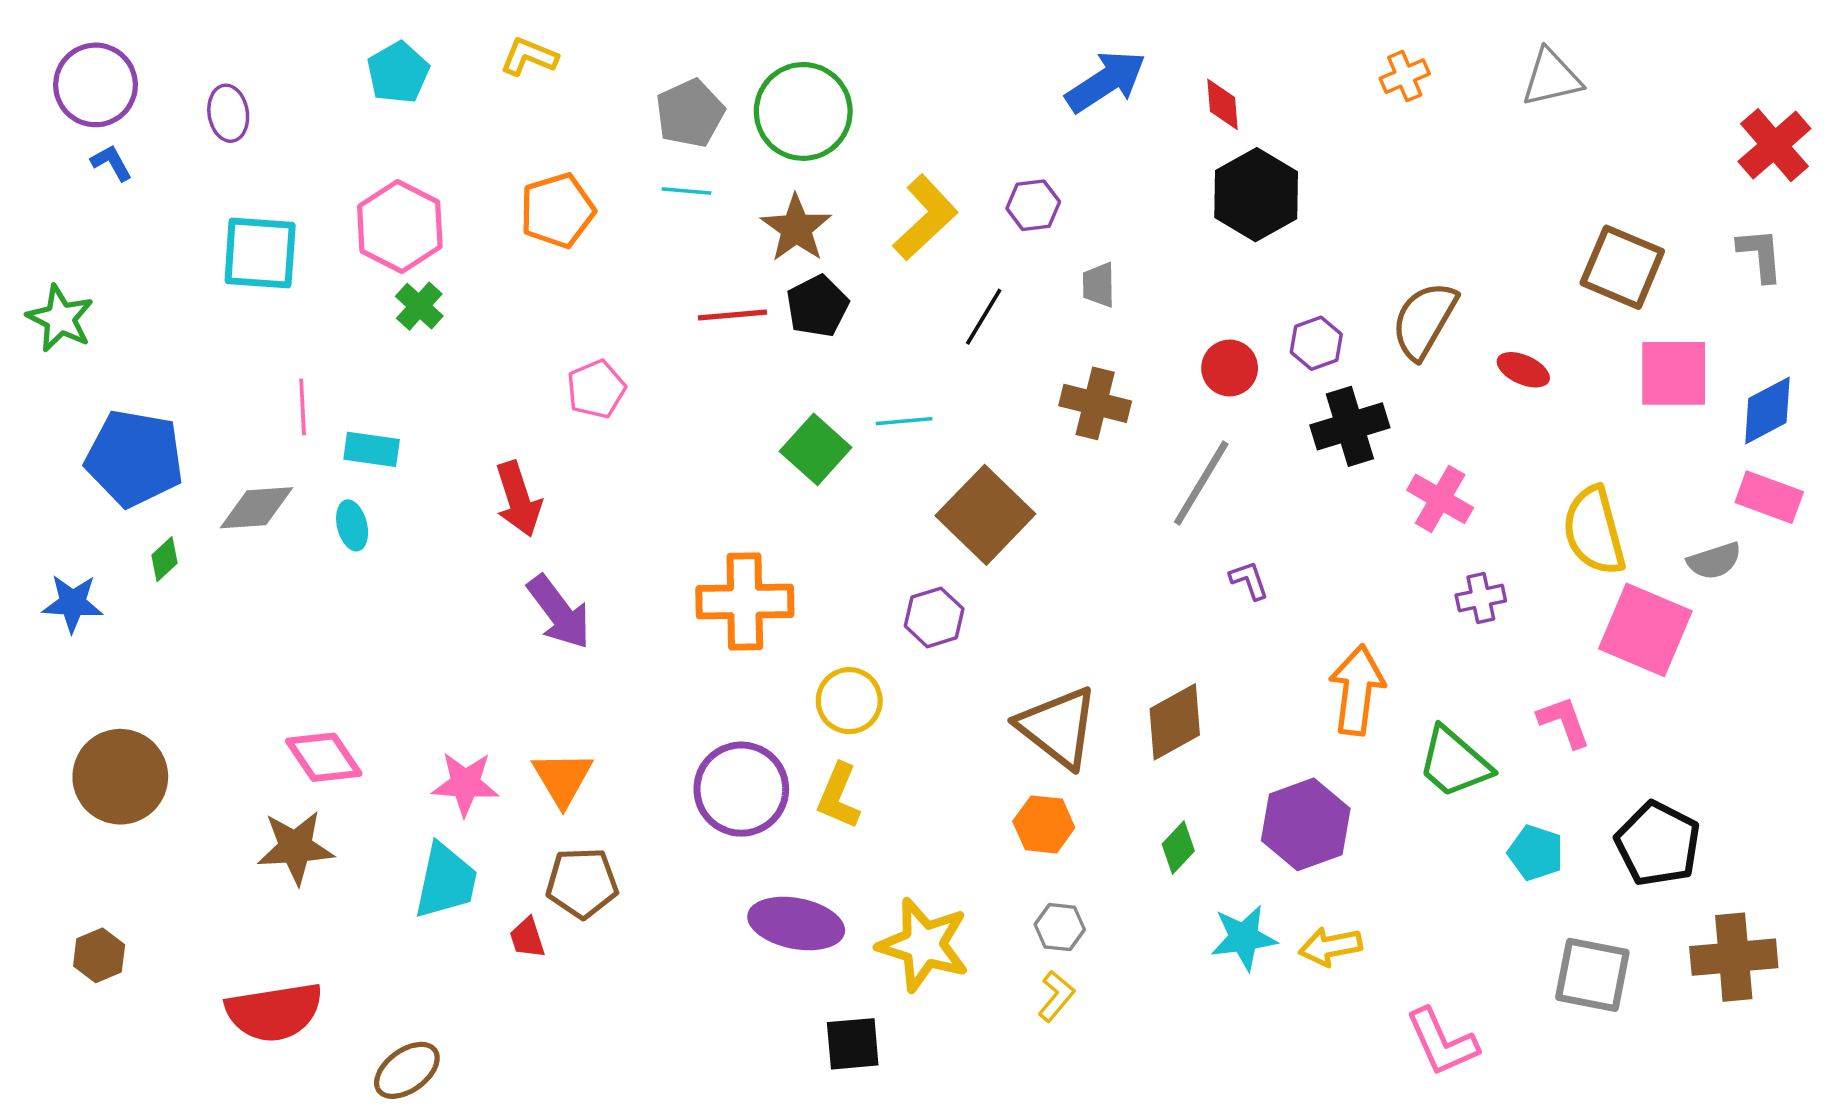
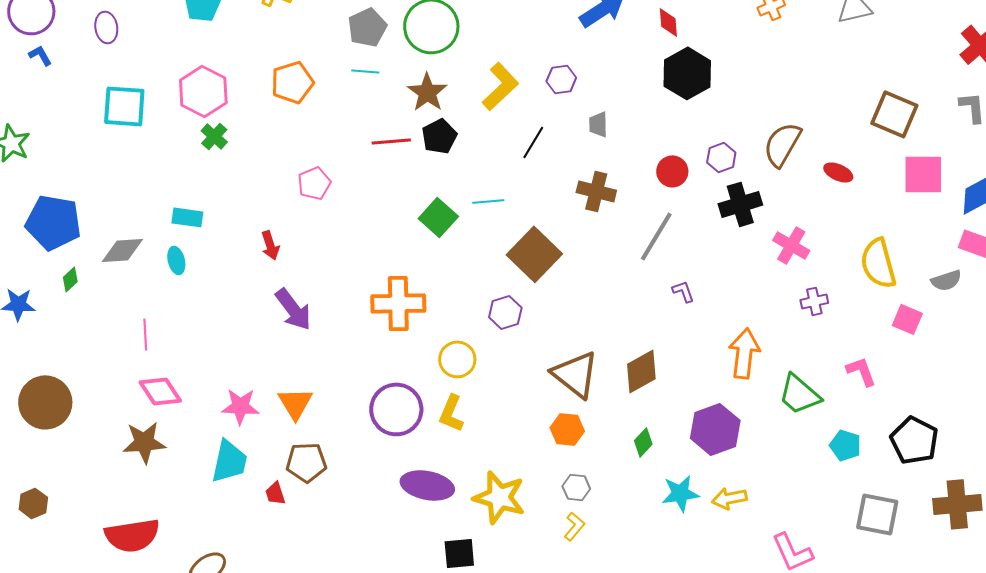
pink line: (303, 407) -> (145, 334), moved
red arrow: (518, 499) -> (270, 245), size x0.7
pink square: (1645, 630) -> (907, 319), size x0.6

